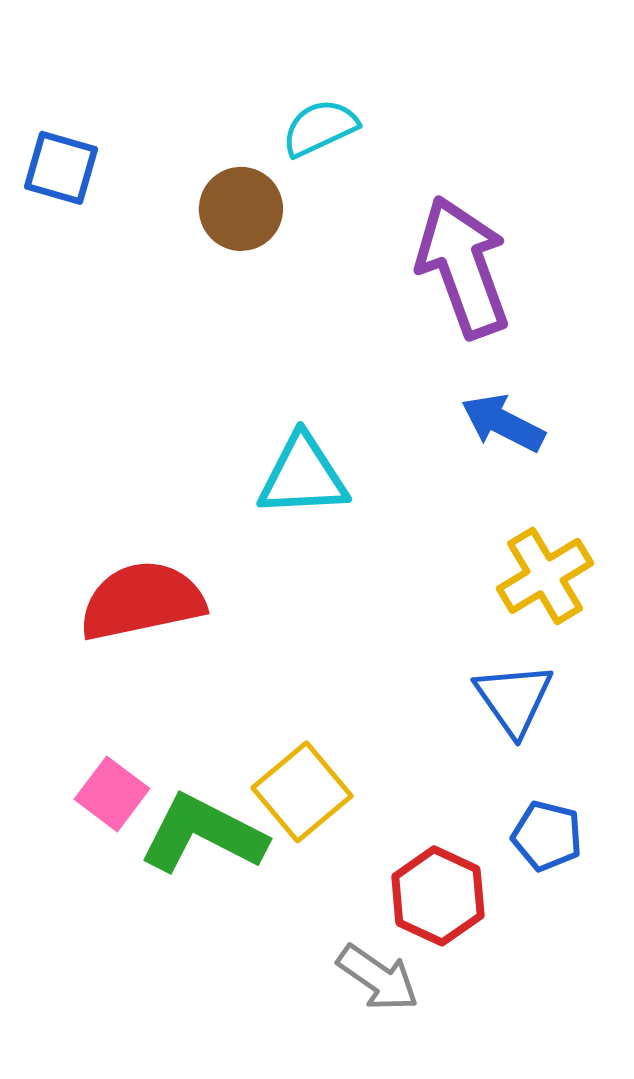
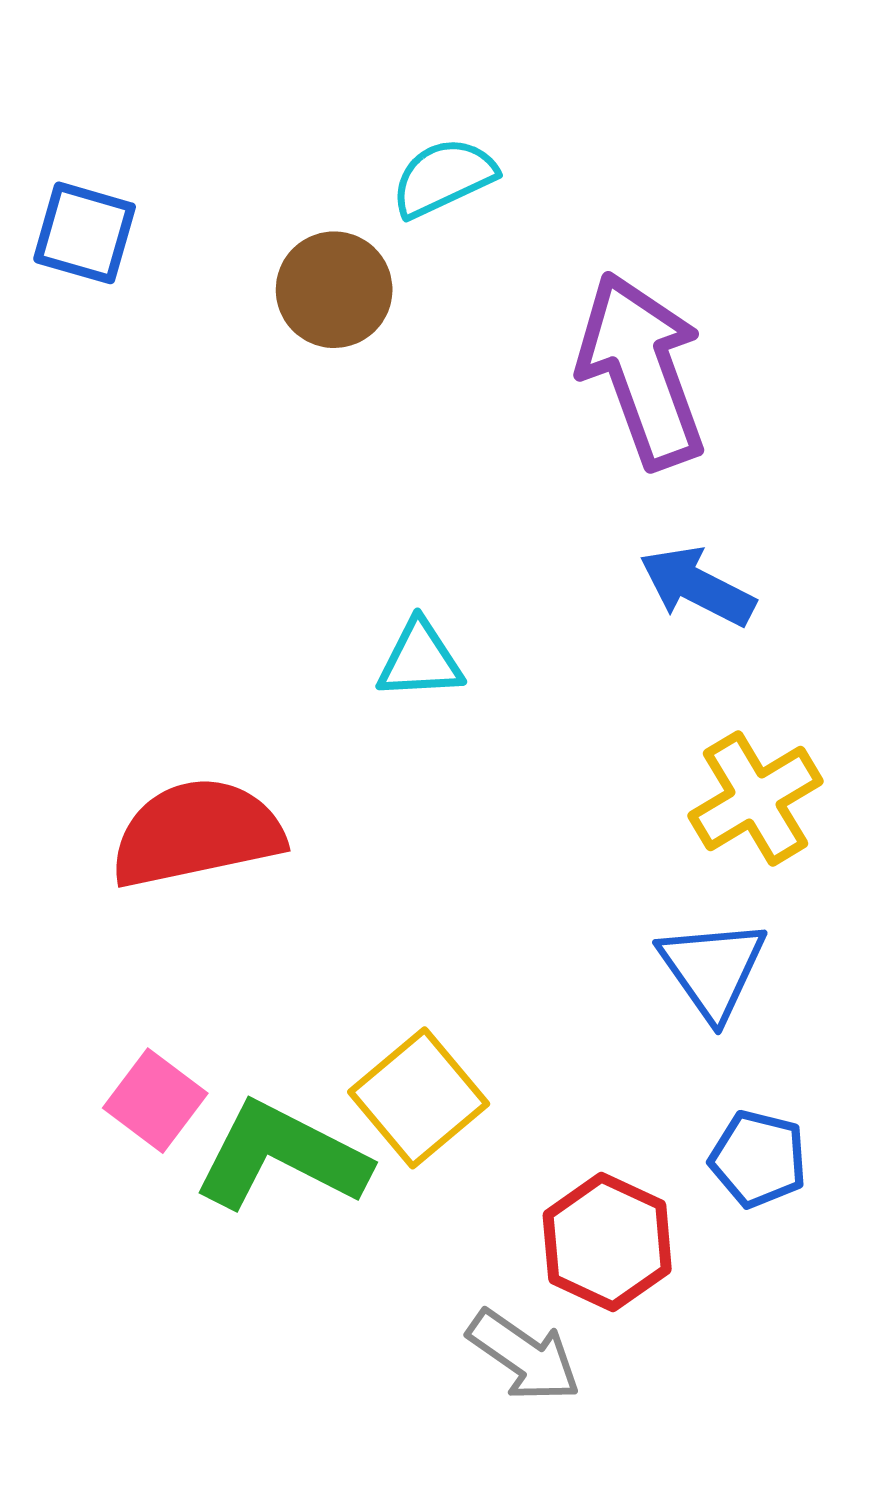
cyan triangle: (303, 476) -> (420, 660), size x0.7

